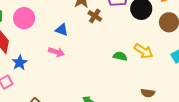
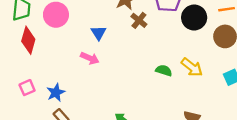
blue triangle: (62, 30) -> (99, 33), turned 32
blue star: (20, 63) -> (56, 93), moved

